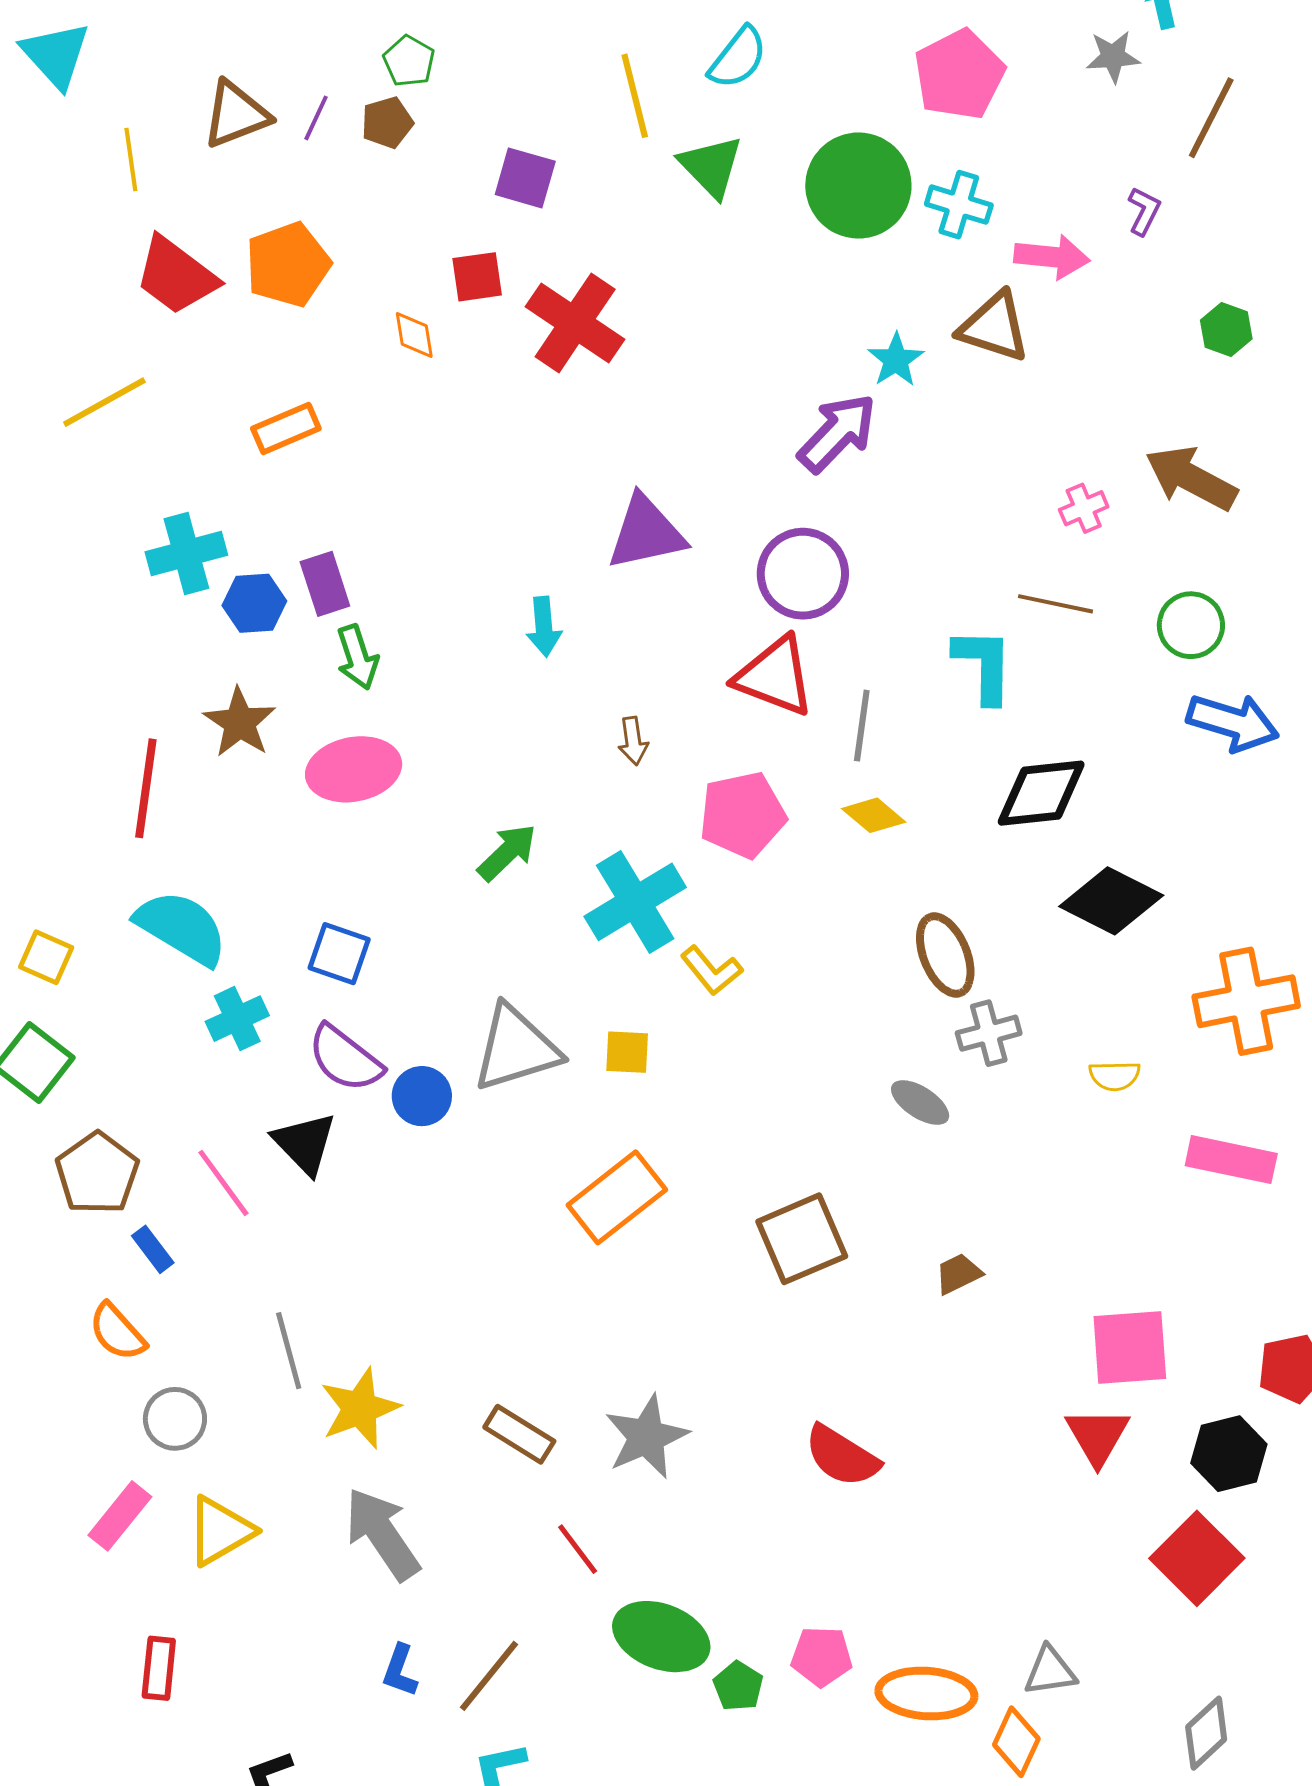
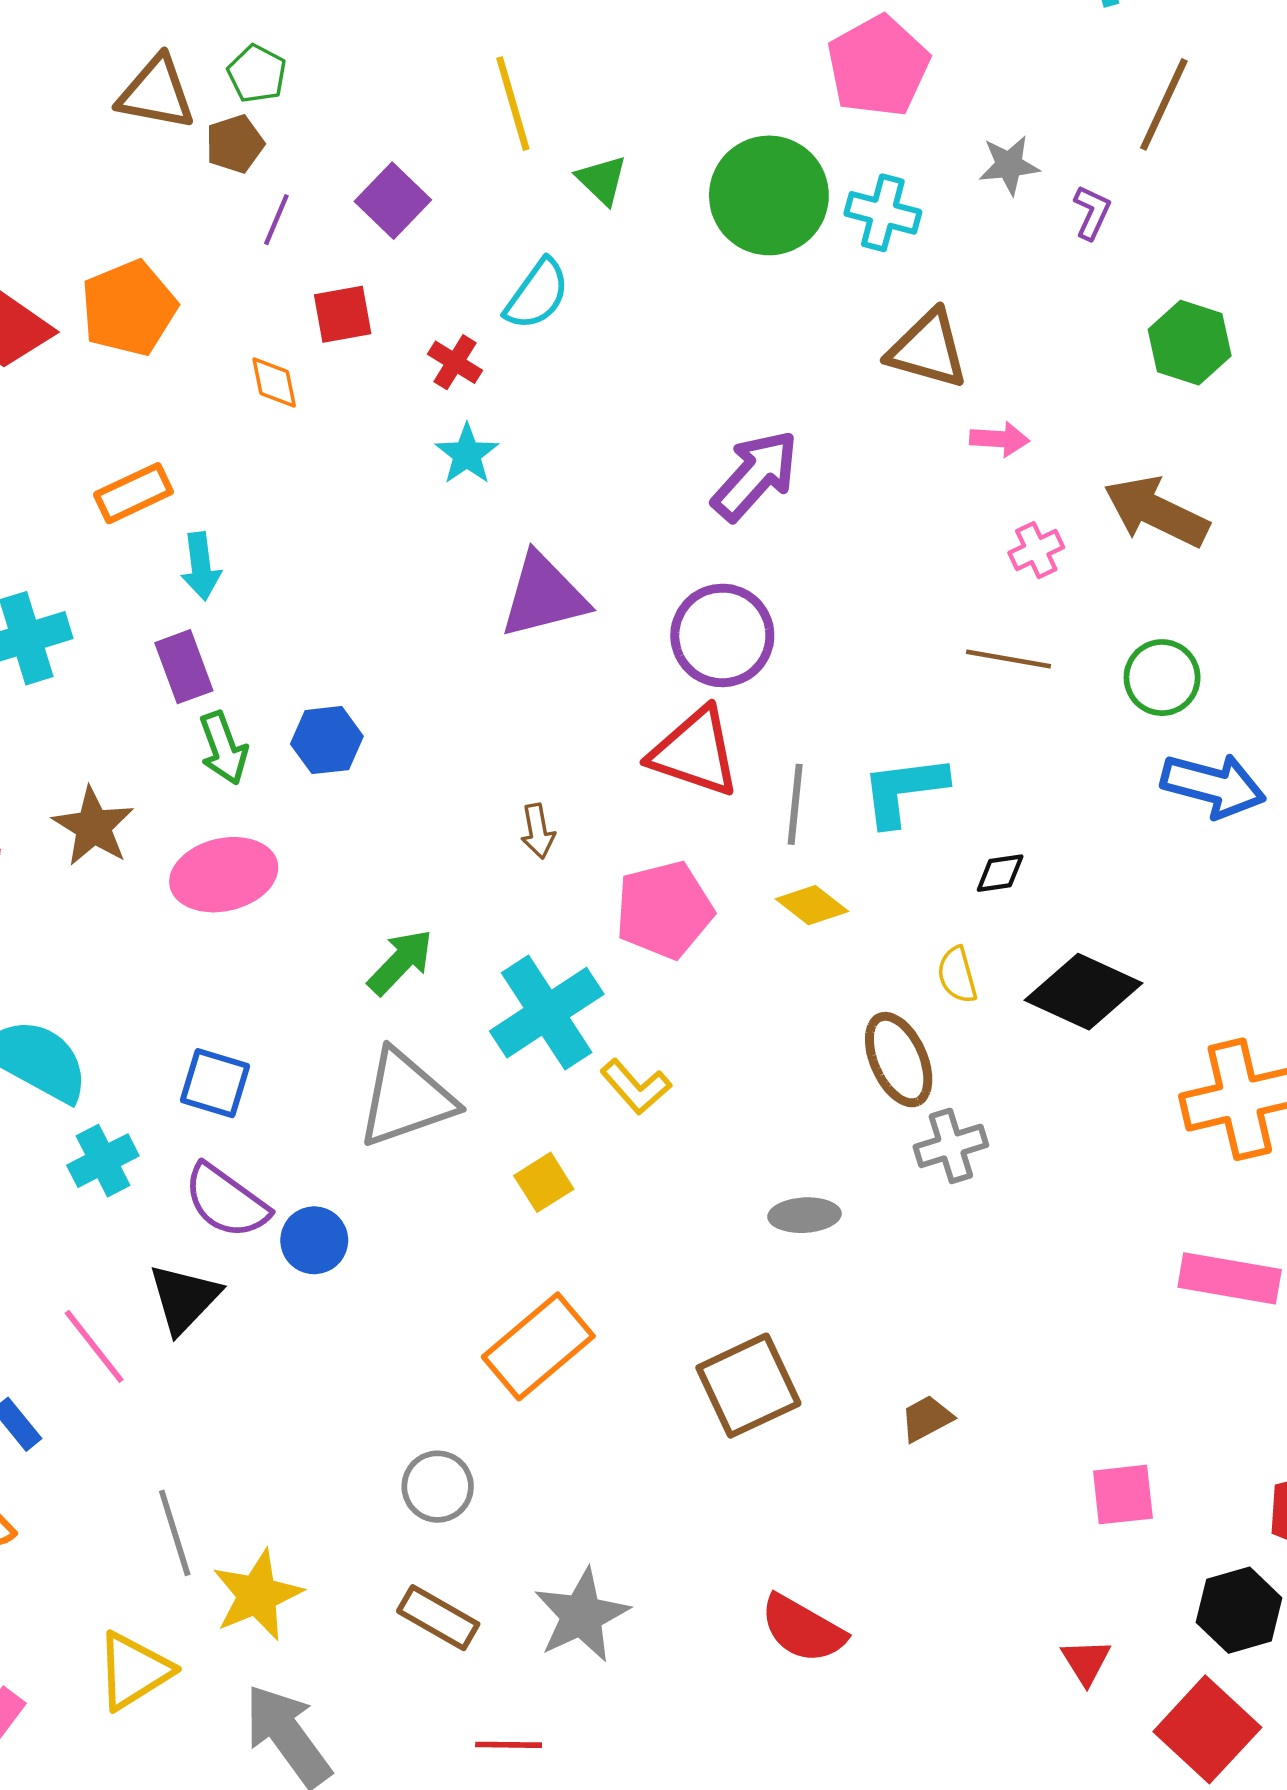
gray star: (1113, 57) -> (1009, 165), moved
cyan semicircle: (738, 58) -> (537, 294), moved
brown triangle: (236, 114) -> (156, 93), moved, turned 34
purple line: (316, 118) -> (276, 220), moved
green triangle: (711, 166) -> (602, 180), size x0.7
purple square: (525, 178) -> (393, 201), turned 30
pink arrow: (1052, 257) -> (1000, 439), moved, size x0.7
red cross: (575, 323) -> (455, 362), size x0.5
green hexagon: (1226, 329) -> (1190, 343), size x1.4
cyan star: (896, 360) -> (467, 454), moved
blue hexagon: (254, 603) -> (327, 740), moved
cyan arrow: (544, 627) -> (201, 566), moved
cyan L-shape: (984, 665) -> (904, 790), moved, turned -96
black diamond: (1041, 793) -> (1000, 873), size x0.5
gray triangle: (516, 1048) -> (406, 1098), moved
yellow square: (627, 1052) -> (544, 1182), turned -33
yellow semicircle: (1115, 1076) -> (957, 975), moved, turned 78
gray ellipse: (920, 1103) -> (804, 1215), moved, turned -34
black triangle: (305, 1143) -> (184, 1298), turned 30
pink square: (1130, 1348) -> (1123, 1495), size x0.7
gray circle: (175, 1419) -> (438, 1487), moved
red triangle: (1097, 1436) -> (1086, 1662), moved, size x0.7
yellow triangle: (220, 1531) -> (134, 1671), moved
red line: (578, 1549) -> (509, 1745), turned -50

